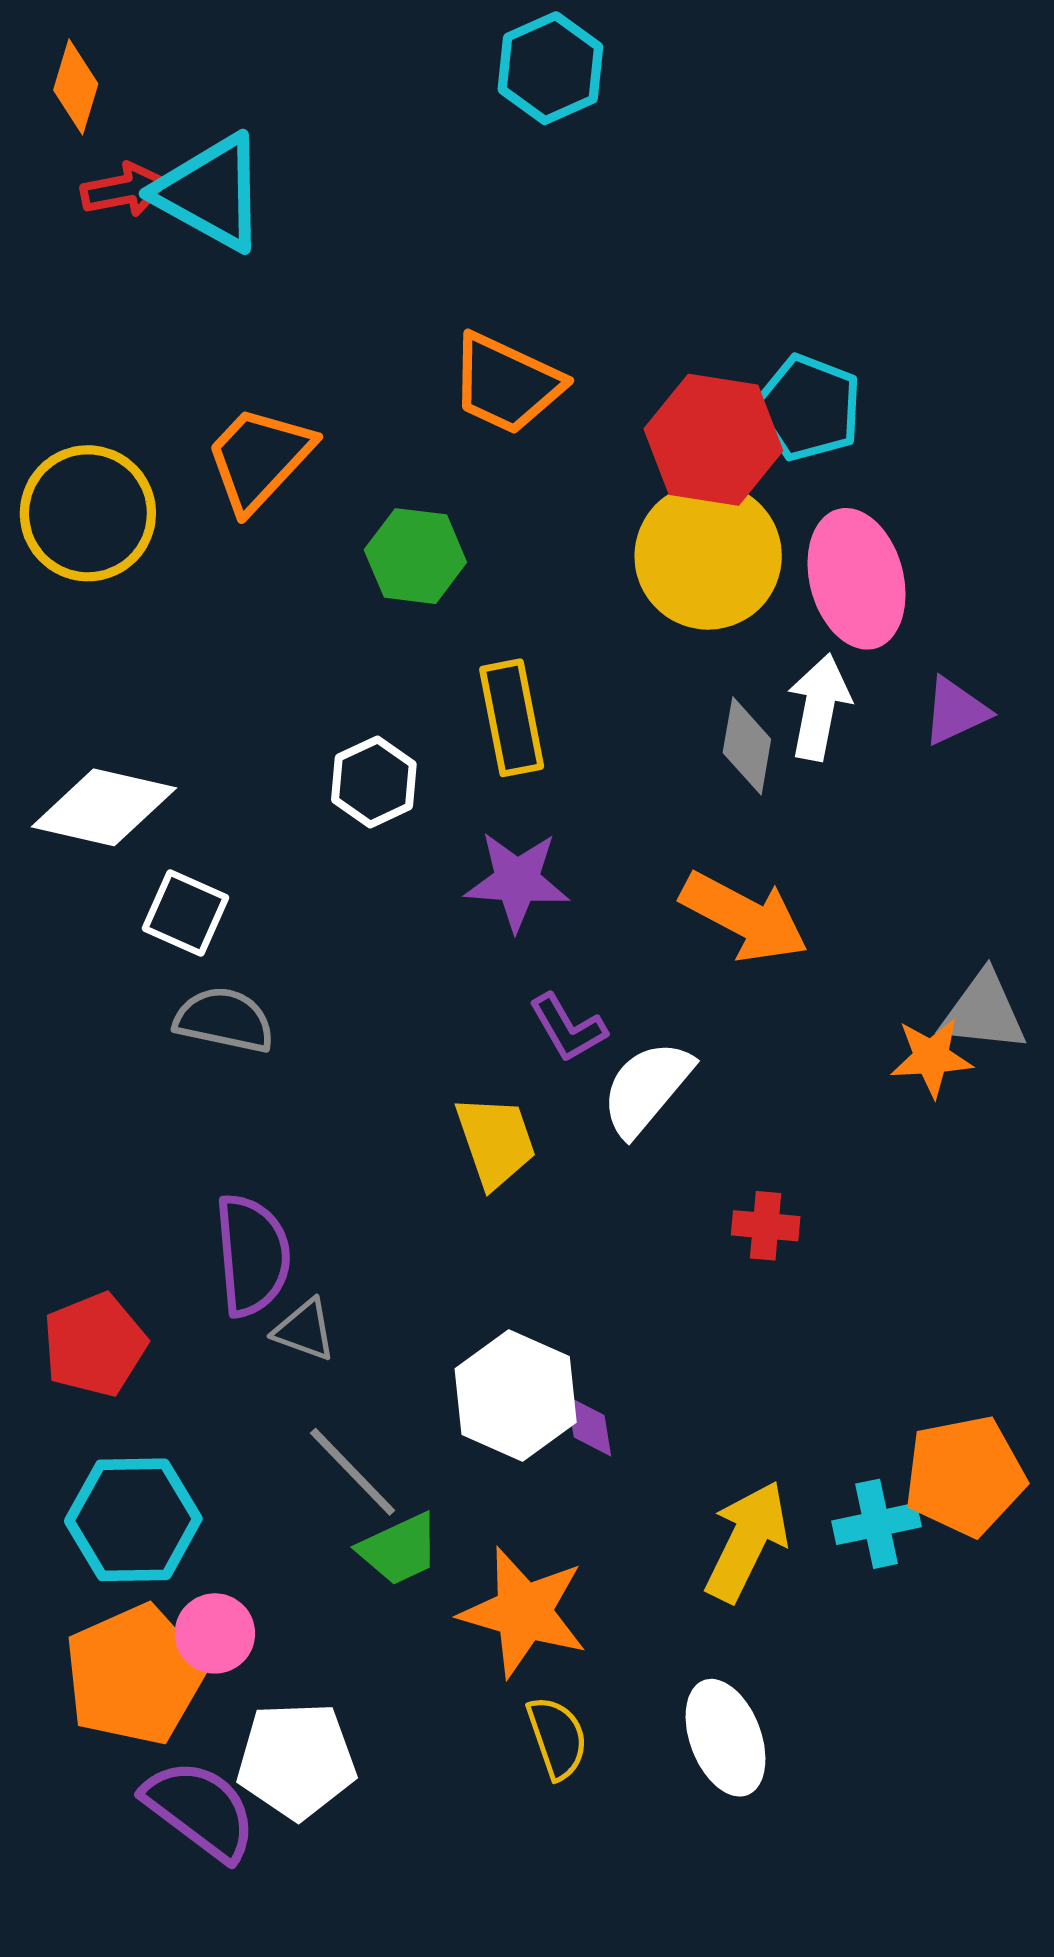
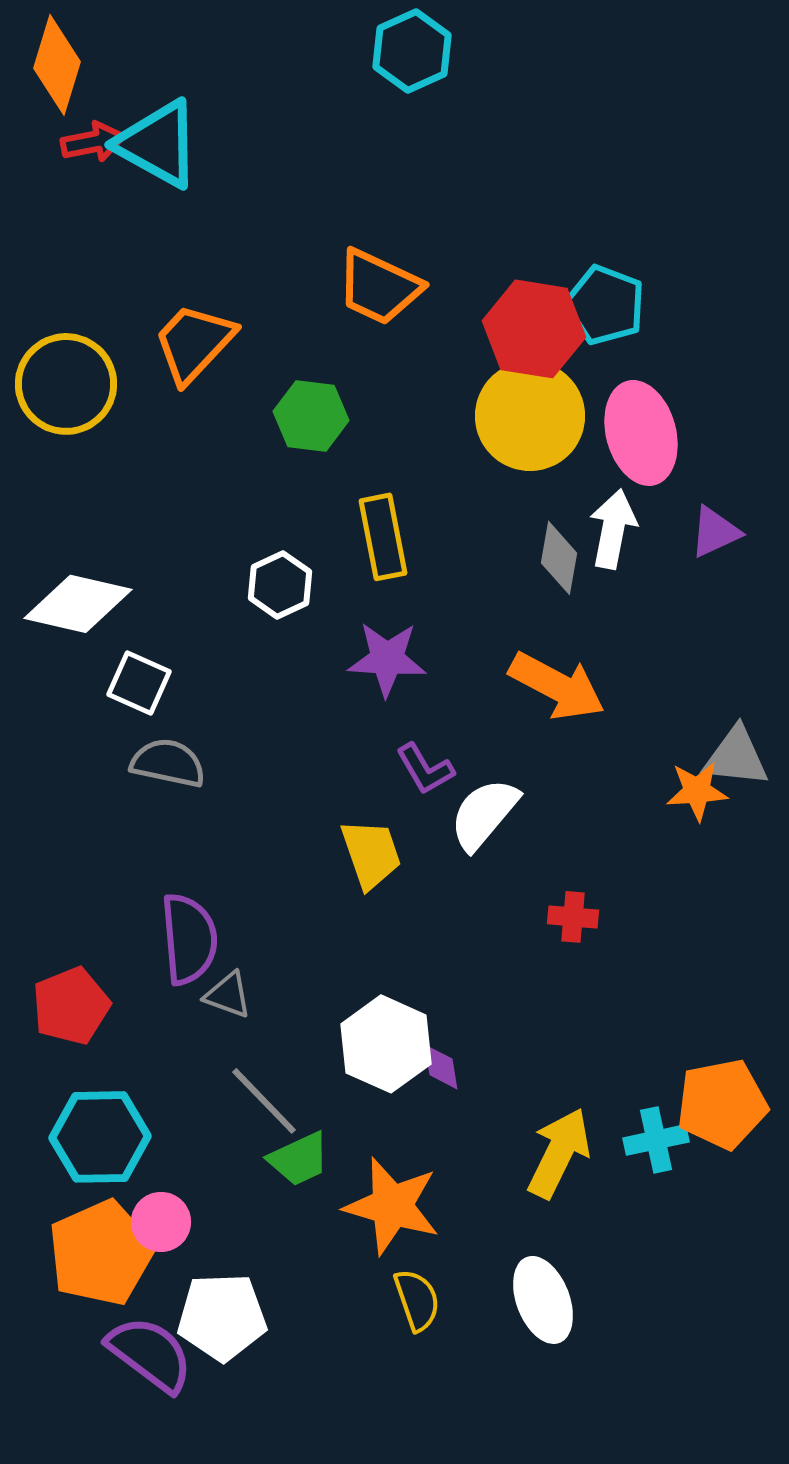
orange diamond: (76, 87) -> (57, 65), size x1.4

